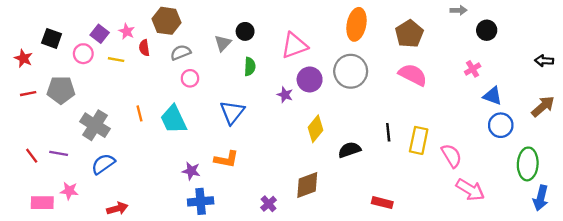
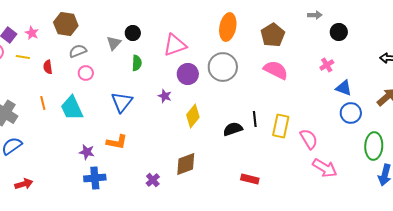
red semicircle: (144, 48) -> (48, 67), moved
purple star: (285, 95) -> (165, 96), moved
black semicircle: (349, 150) -> (233, 129), moved

